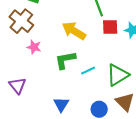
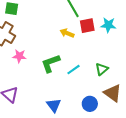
yellow arrow: (74, 31) -> (67, 33), moved, size x0.6
green triangle: (118, 75) -> (102, 69), size x0.6

